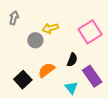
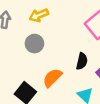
yellow arrow: (50, 28) -> (39, 15), moved

